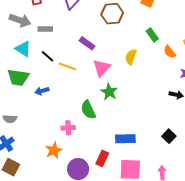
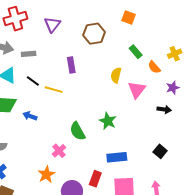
purple rectangle: (87, 43) -> (71, 65), turned 49
pink triangle: (102, 68) -> (137, 90), moved
blue arrow: (42, 91) -> (30, 116), turned 40
green star: (109, 92) -> (108, 121), moved
pink cross: (68, 128) -> (59, 151), turned -32

